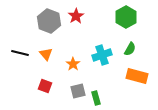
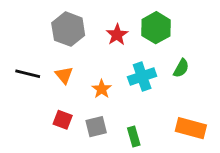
red star: (76, 16) -> (117, 35), moved
green hexagon: (126, 17) -> (156, 28), moved
orange rectangle: (137, 76) -> (191, 128), moved
gray square: (78, 91) -> (96, 127), moved

